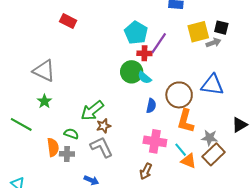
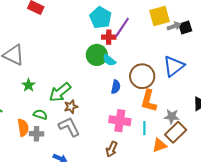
black square: (221, 28) -> (185, 27), moved, turned -32
blue triangle: (212, 85) -> (174, 66), turned -45
green star: (44, 101) -> (29, 85), moved
cyan line: (181, 150) -> (144, 128), turned 40
orange triangle: (189, 161) -> (159, 145), moved, turned -42

